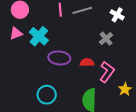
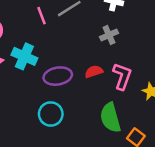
gray cross: (106, 39) -> (109, 35), turned 32
cyan circle: (47, 95) -> (51, 114), moved

